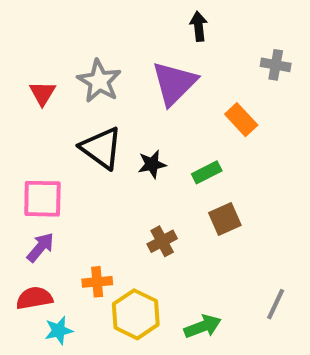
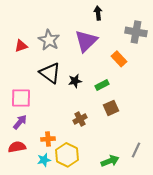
gray cross: (276, 65) -> (136, 32), size x1.5
red triangle: (42, 93) -> (21, 46), turned 40
green arrow: (203, 326) -> (110, 161), moved
cyan star: (59, 331) -> (44, 160), moved

